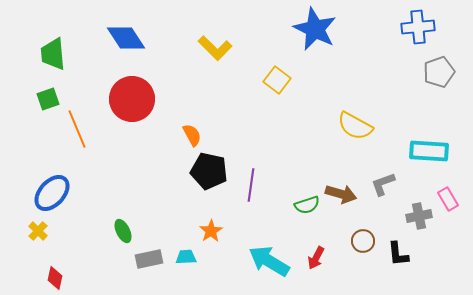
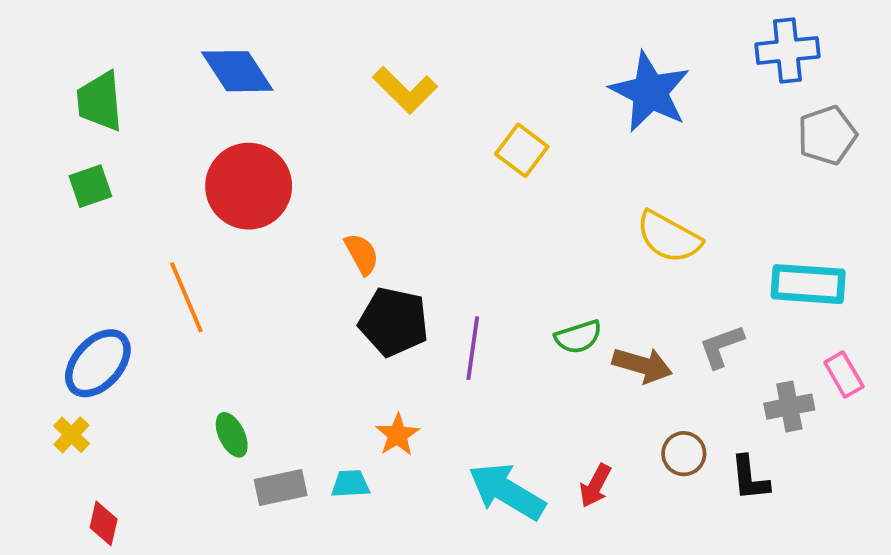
blue star: (315, 29) -> (650, 92), moved
orange line: (77, 129) -> (186, 297), moved
green semicircle: (307, 205) -> (578, 337), moved

